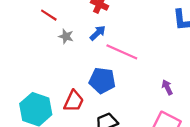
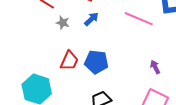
pink line: (122, 52) -> (139, 19), moved
red trapezoid: (74, 101) -> (69, 61), moved

